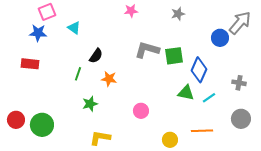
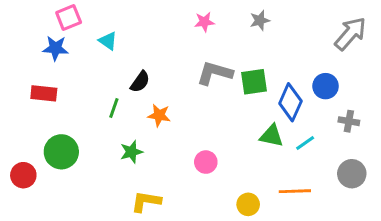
pink star: (131, 11) -> (204, 22), moved
blue circle: (220, 38) -> (326, 86), moved
green circle: (42, 125) -> (61, 152), moved

